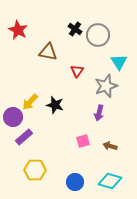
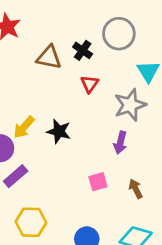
black cross: (75, 29) -> (83, 50), moved
brown arrow: (110, 146) -> (136, 189), turned 48

